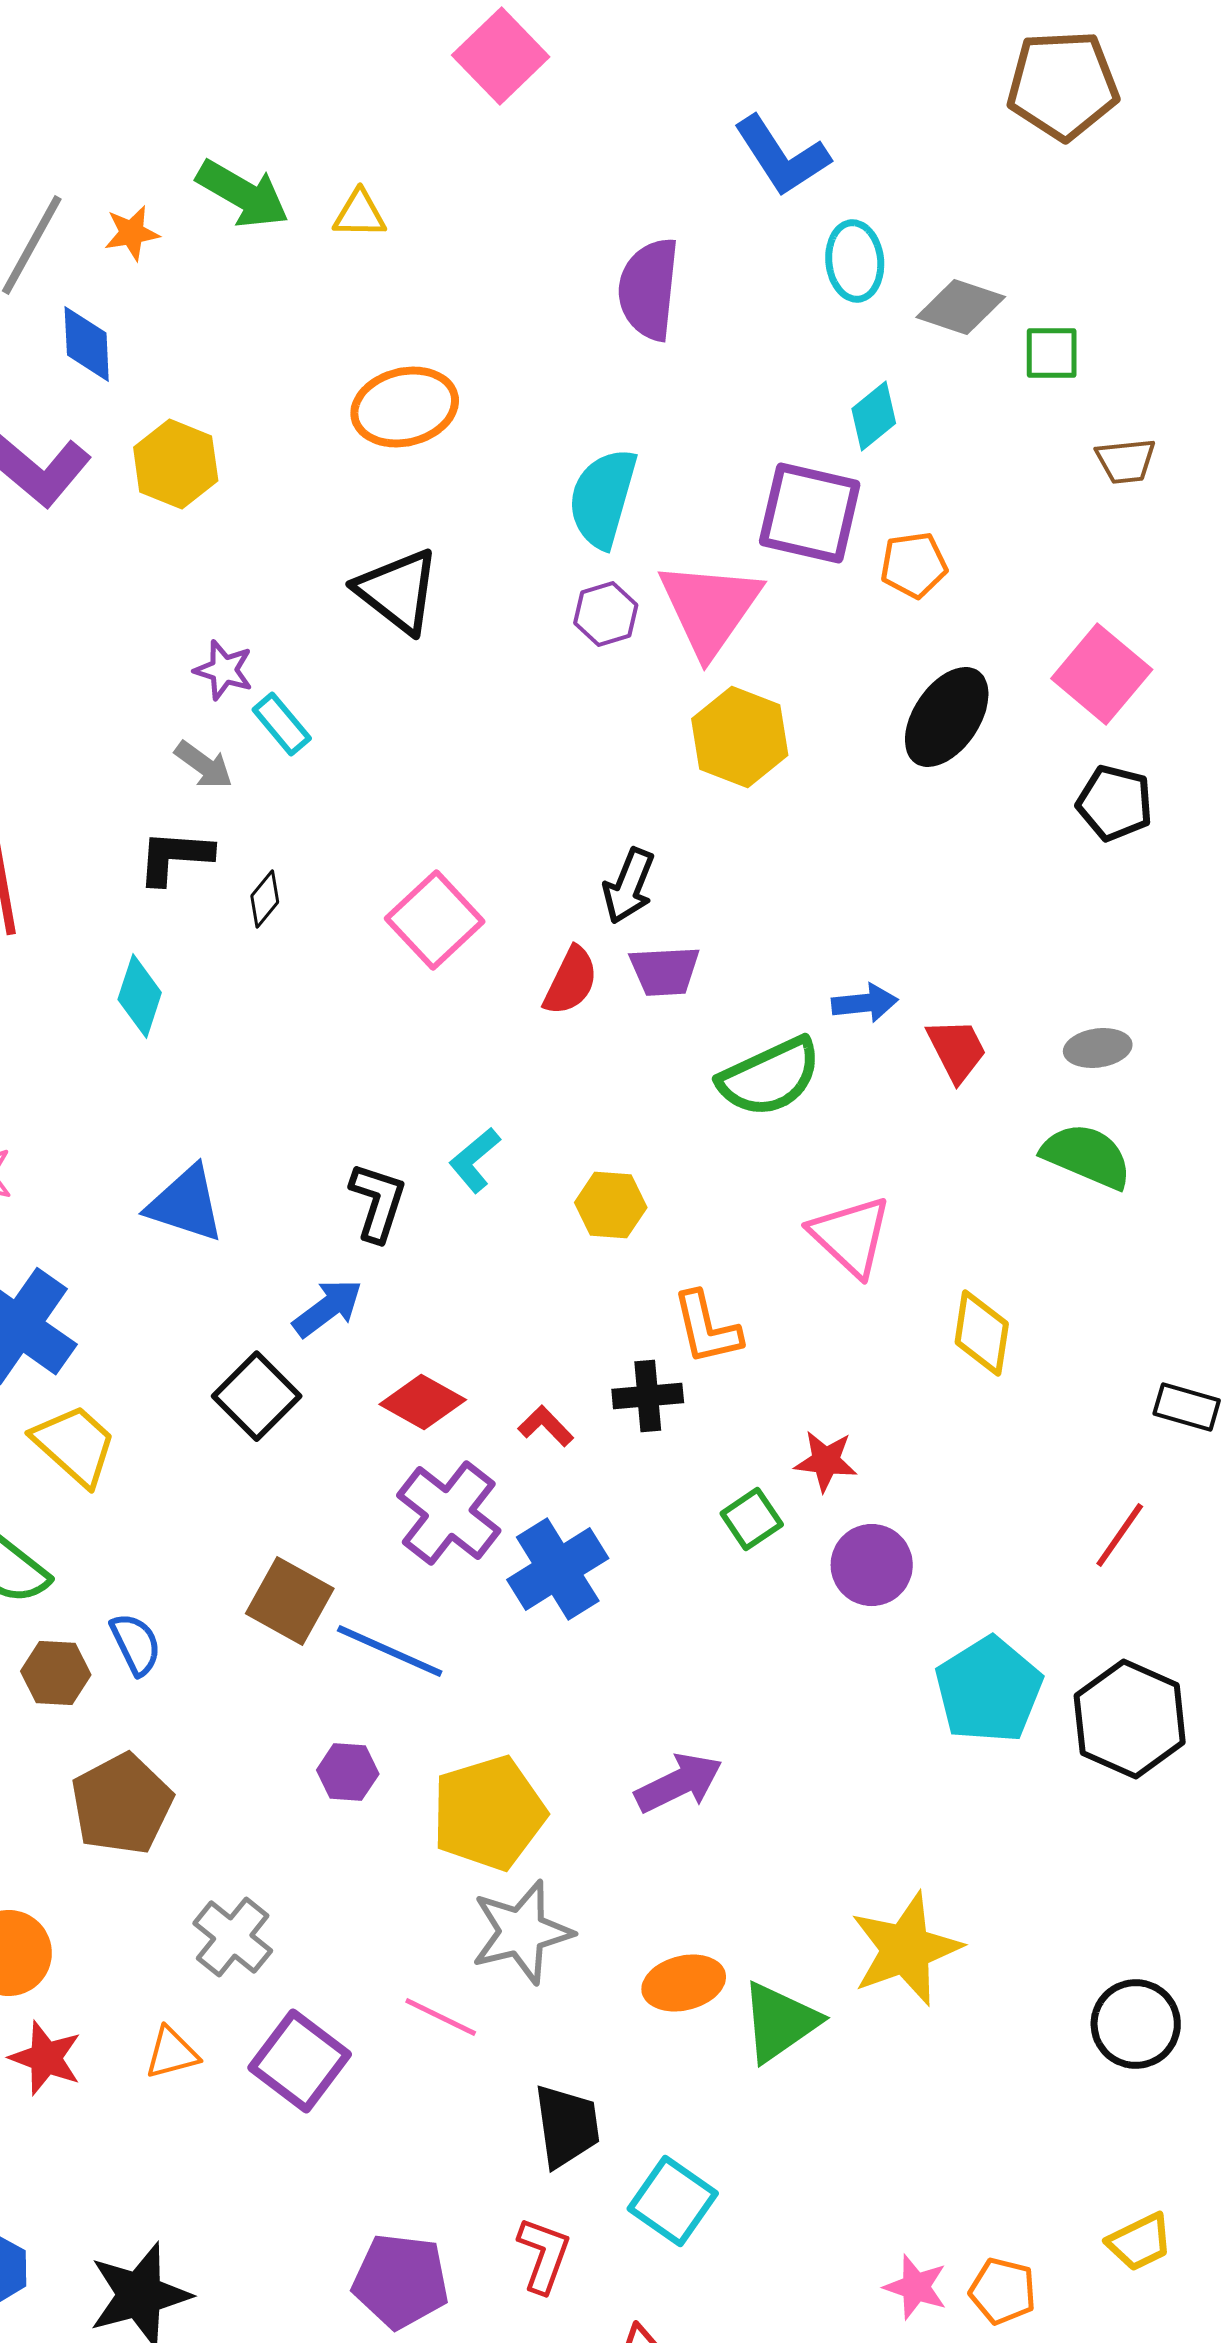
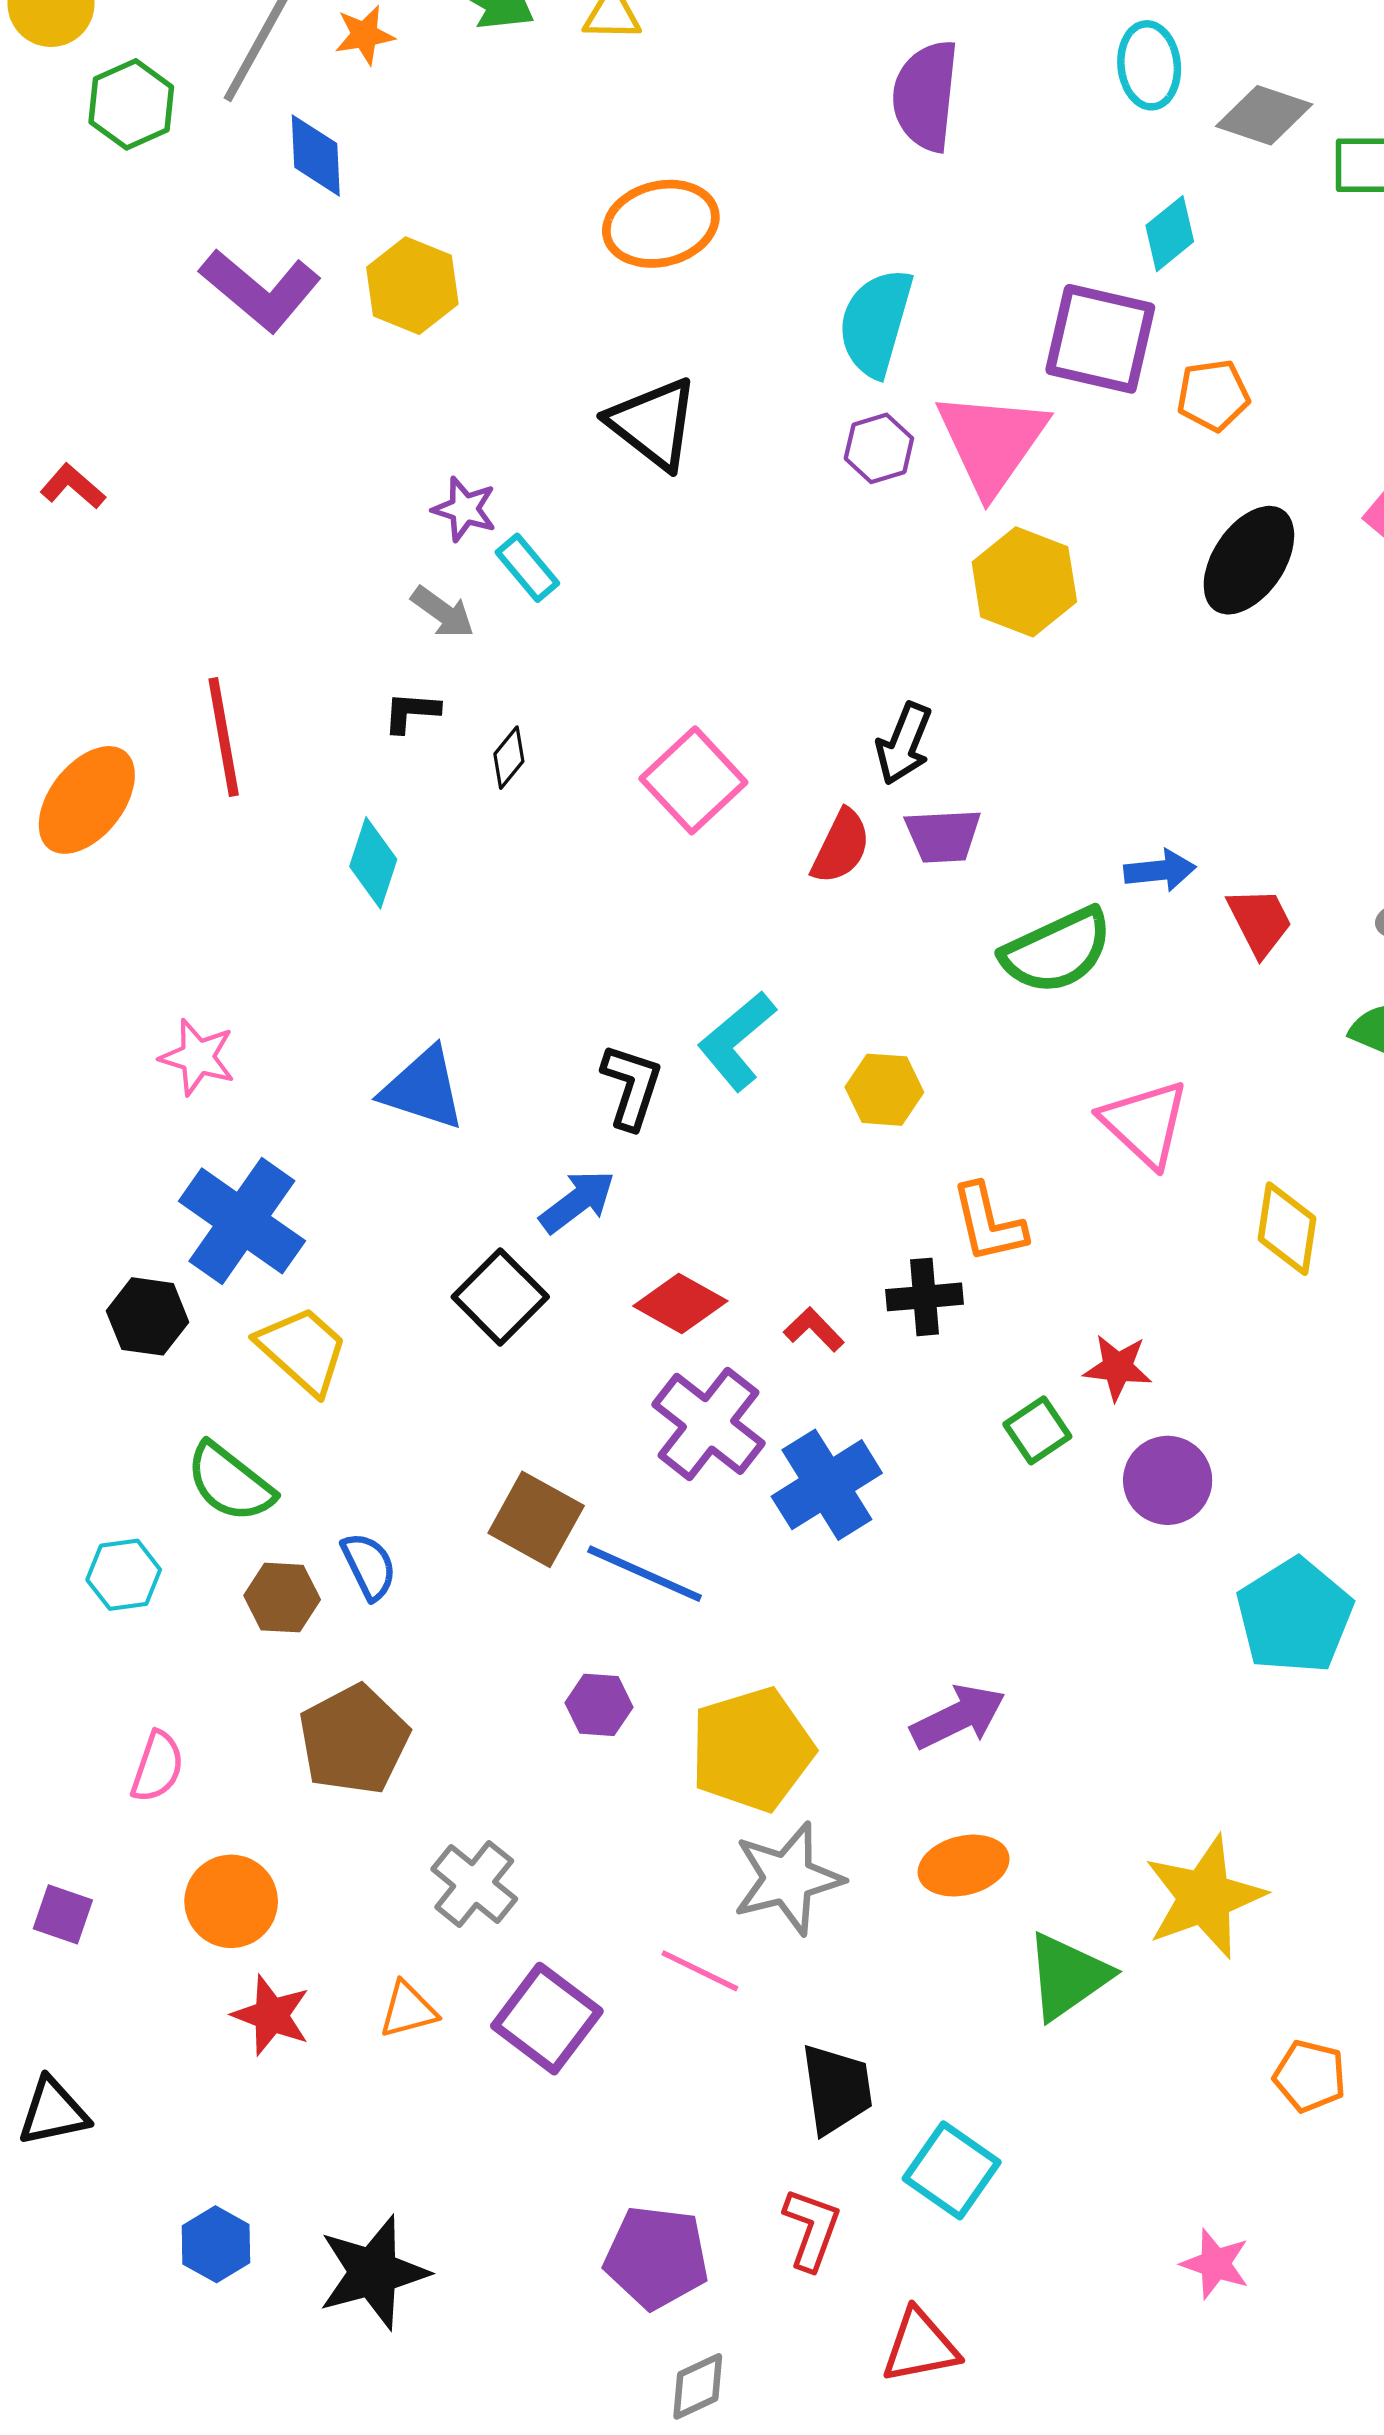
black L-shape: (175, 857) -> (411, 712), size x0.7
cyan L-shape: (475, 1160) -> (737, 1041), size x1.4
orange ellipse: (684, 1983) -> (964, 1866), moved
orange pentagon: (1003, 2291) -> (1310, 2076), moved

